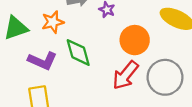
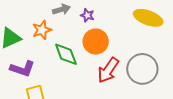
orange circle: (135, 40) -> (96, 42), moved
purple L-shape: (42, 61) -> (22, 69), moved

